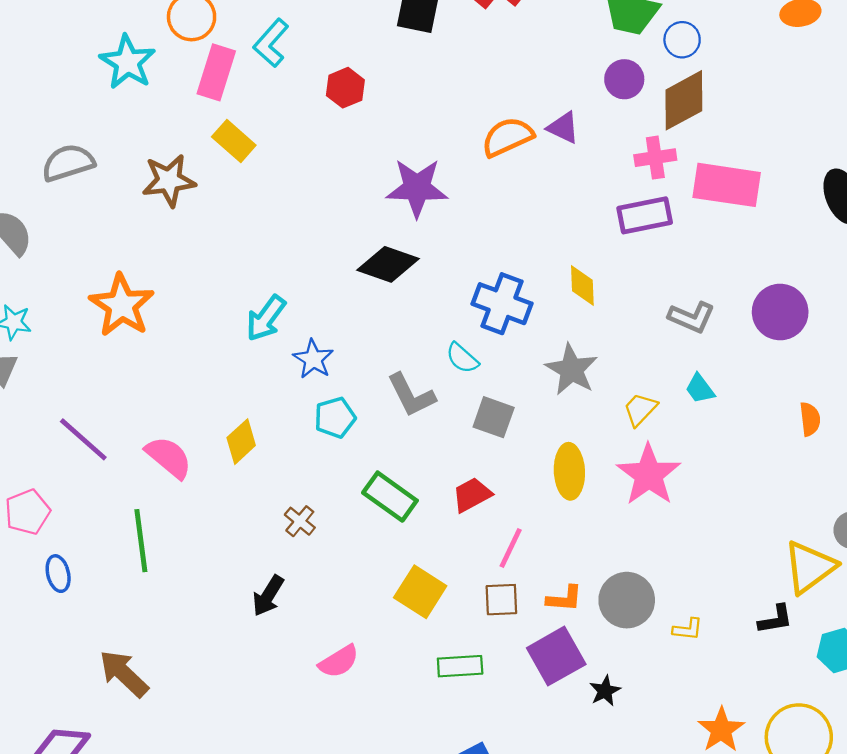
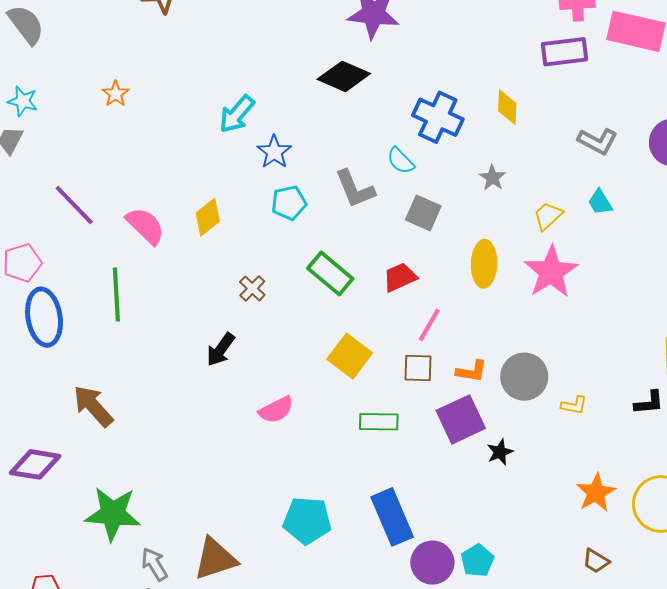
orange star: (122, 305) -> (115, 94), size x0.5
gray star: (571, 370) -> (492, 178), size x0.6
blue ellipse: (58, 574) -> (44, 317), size x1.8

